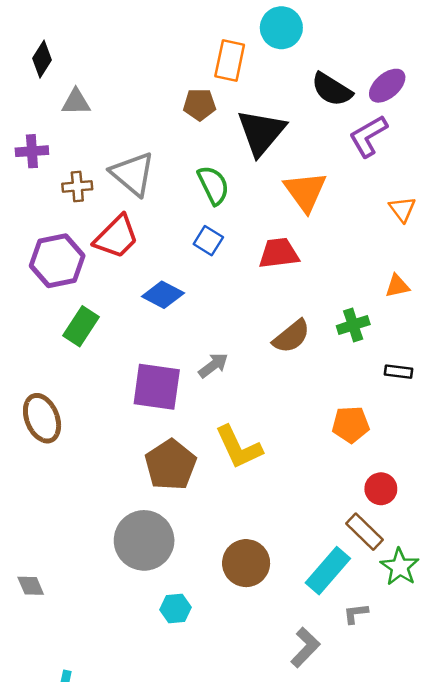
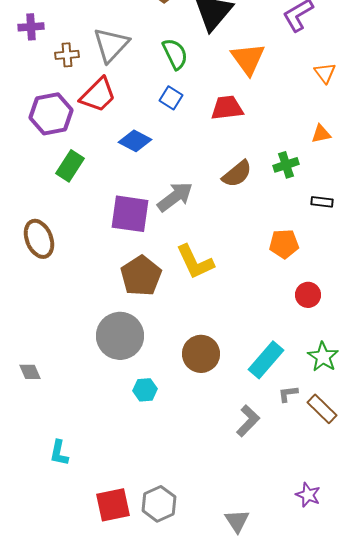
gray triangle: (133, 174) -> (111, 45), turned 33
gray arrow: (213, 365) -> (175, 197), size x1.5
brown rectangle: (364, 532) -> (322, 409), moved

